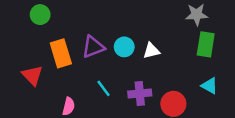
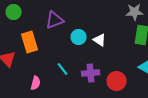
purple triangle: (93, 47) -> (55, 20), moved
white triangle: (151, 51) -> (100, 40), turned 48

